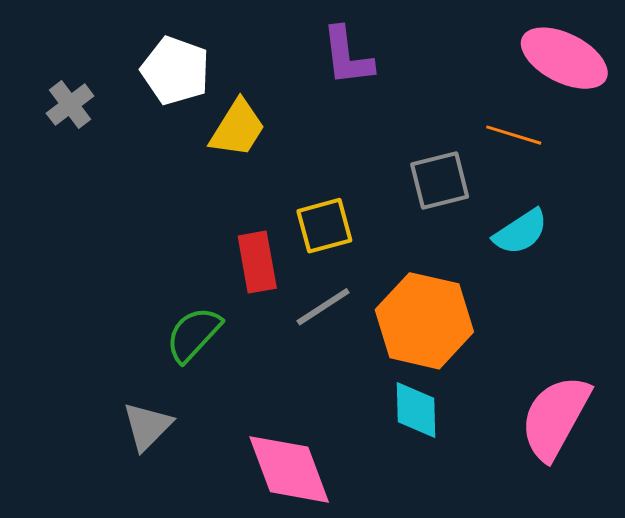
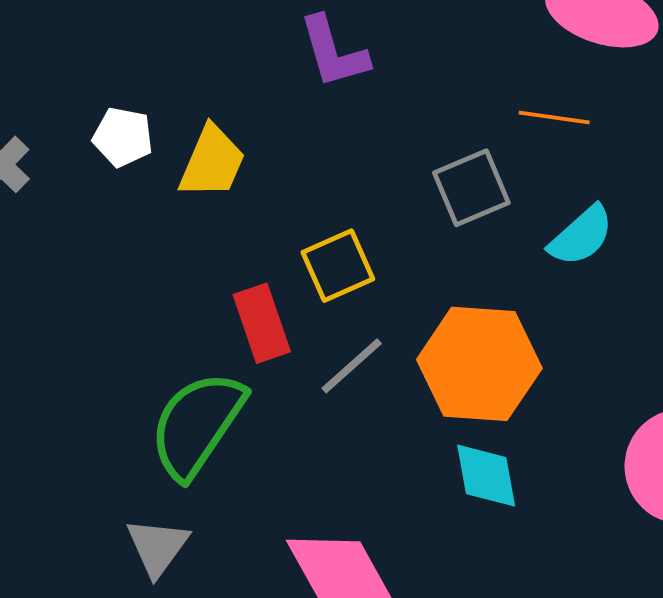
white pentagon: (175, 71) -> (123, 137), moved, size x0.7
green semicircle: (194, 334) -> (197, 425), size x1.5

